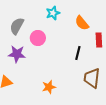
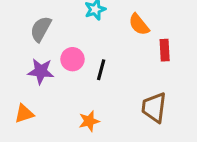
pink circle: (38, 38) -> (72, 59), moved
black line: (78, 53) -> (101, 70), moved

